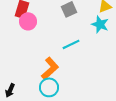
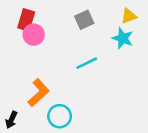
orange L-shape: (50, 68) -> (39, 93), moved

